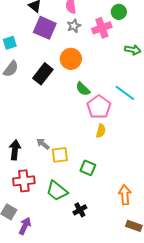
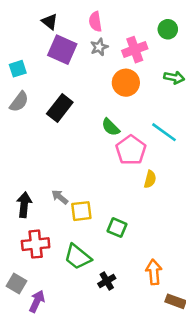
green circle: (119, 12) -> (168, 29), moved
orange circle: (71, 59) -> (126, 83), moved
yellow semicircle: (101, 131) -> (150, 179), moved
orange arrow: (125, 195) -> (154, 272), moved

